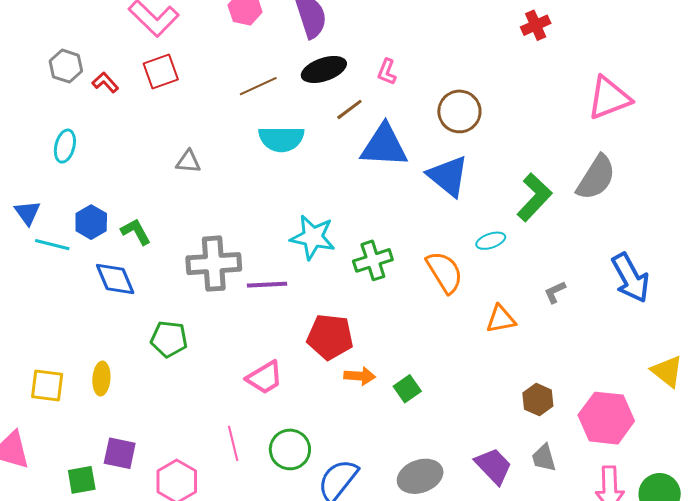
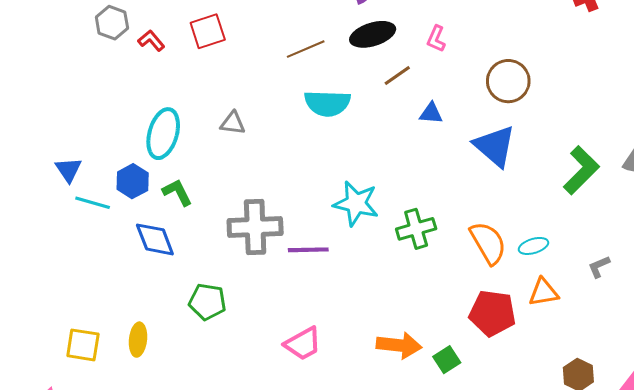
cyan ellipse: (65, 146) -> (163, 134), moved, size x1.5
blue triangle: (384, 146) -> (431, 113), size x0.5
cyan ellipse: (491, 241) -> (533, 246), moved
red pentagon: (330, 337) -> (492, 313), moved
orange arrow: (360, 376) -> (399, 345), size x1.4

